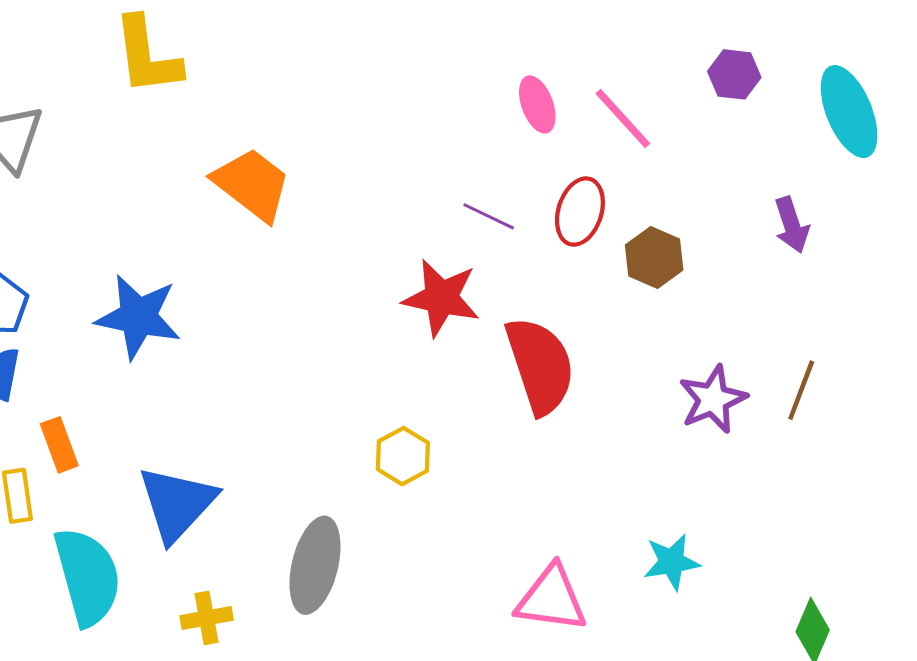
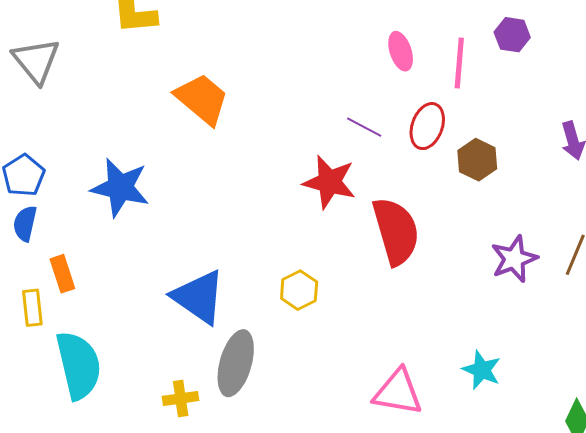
purple hexagon: (734, 74) -> (512, 35), moved
pink line: (623, 119) -> (459, 63), turned 45
blue triangle: (177, 504) -> (199, 297), moved, turned -40
cyan star: (672, 562) -> (482, 370), turned 30
yellow cross: (207, 618) -> (181, 398), moved

